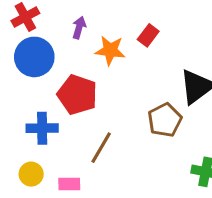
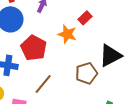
orange star: (110, 50) -> (67, 34), moved

